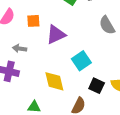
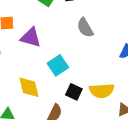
purple triangle: (56, 35) -> (31, 37), turned 40

